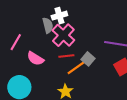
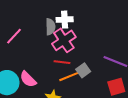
pink semicircle: (35, 59) -> (28, 79), moved

